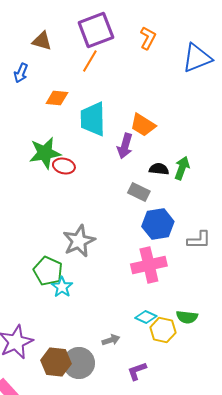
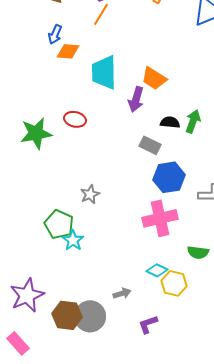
blue arrow: (21, 73) -> (55, 34), moved
green star: (45, 153) -> (36, 133), moved
gray star: (79, 241) -> (90, 194), size x0.6
green semicircle: (187, 317) -> (198, 252), moved

